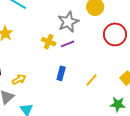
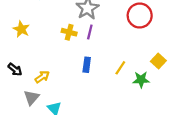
purple line: (68, 44) -> (90, 32), turned -48
green star: (118, 104) -> (141, 80), moved

